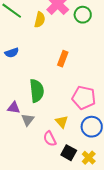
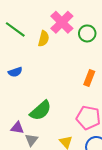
orange rectangle: (63, 59) -> (89, 78), moved
green semicircle: (37, 91) -> (41, 111), turned 55

